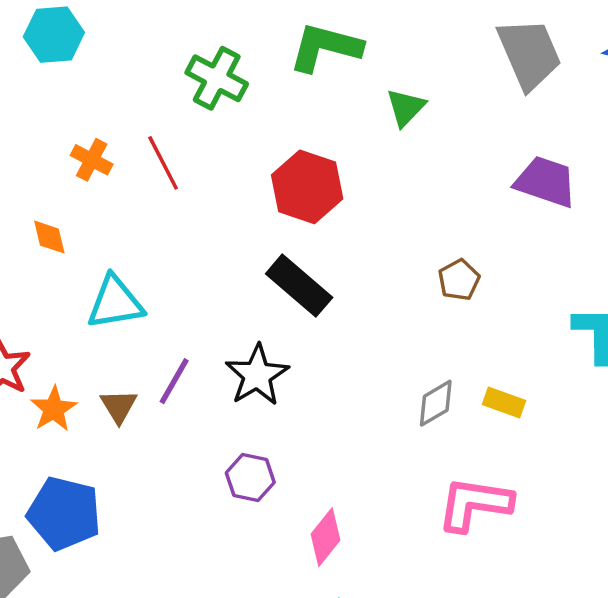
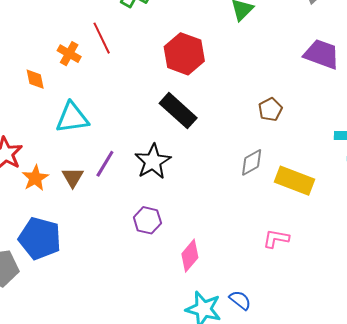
orange cross: (92, 160) -> (69, 54), moved
yellow rectangle: (504, 402) -> (294, 181), size x1.6
gray diamond: (436, 403) -> (252, 162), moved
pink L-shape: (475, 504) -> (276, 239), size x0.6

